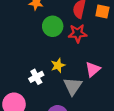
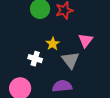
white cross: (36, 77) -> (35, 59), turned -32

